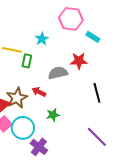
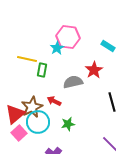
pink hexagon: (71, 19) -> (68, 37), moved
red star: (79, 61) -> (94, 70), turned -30
cyan circle: (23, 128) -> (38, 122), moved

